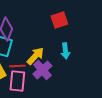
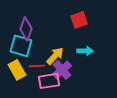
cyan arrow: (65, 51) -> (85, 51), turned -84
pink rectangle: (17, 81) -> (49, 81), moved, turned 75

